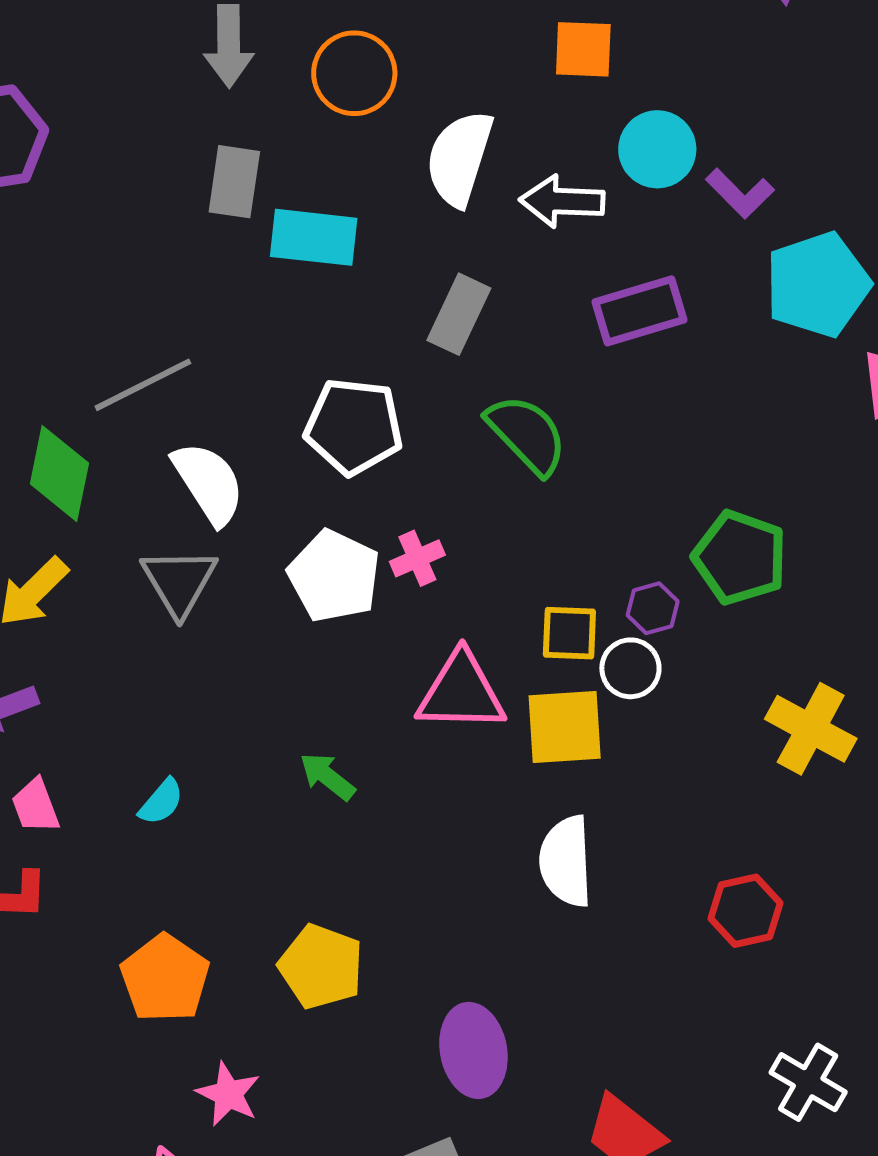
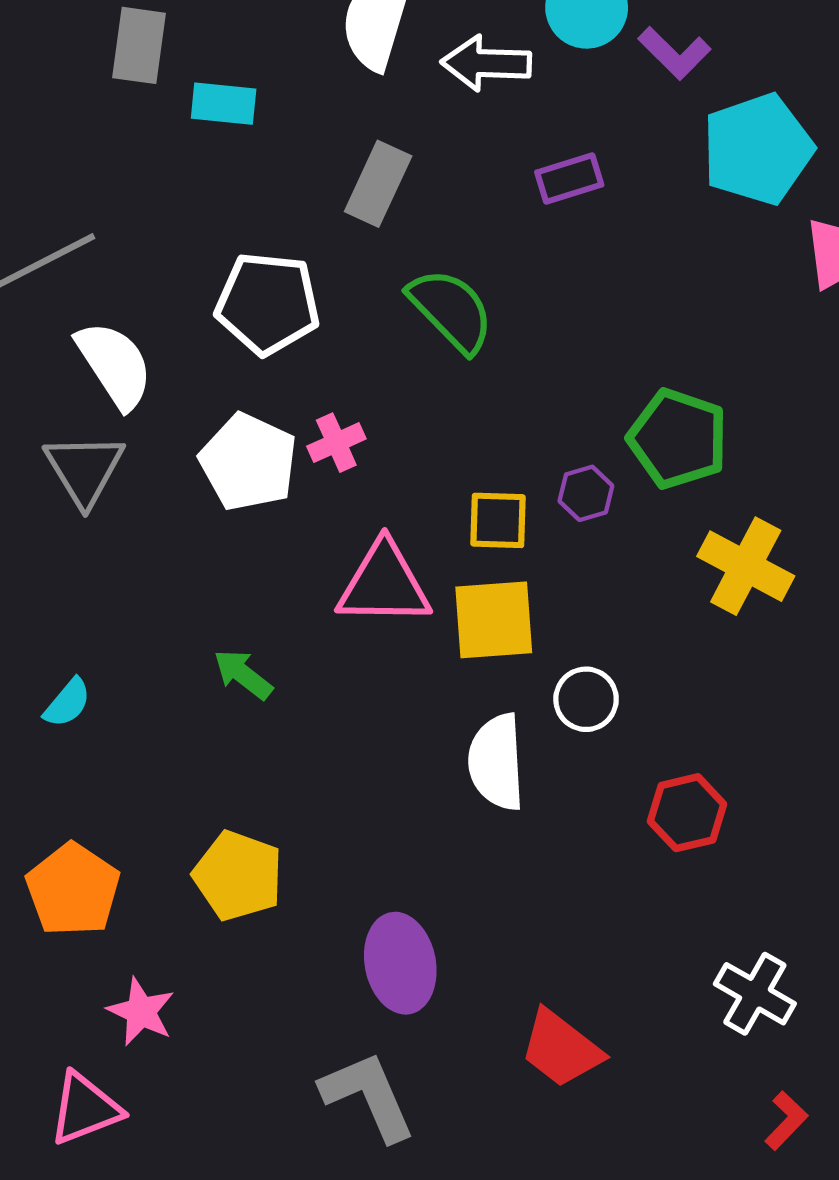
cyan rectangle: (314, 237) -> (224, 104), size x0.7
purple rectangle: (640, 311) -> (569, 179), size x0.7
white circle: (630, 668) -> (586, 699), moved
yellow cross: (811, 729) -> (746, 566), moved

